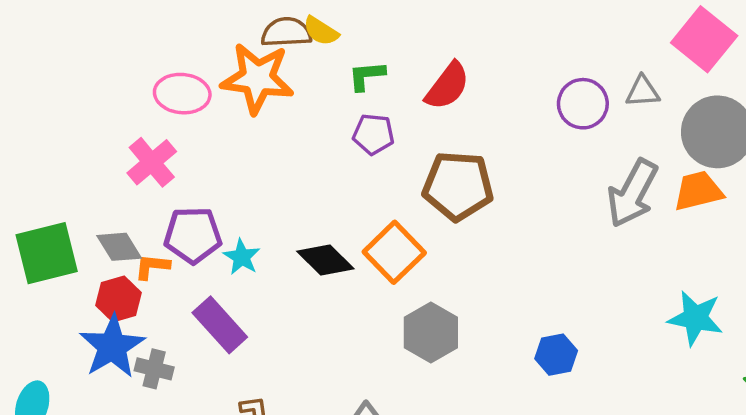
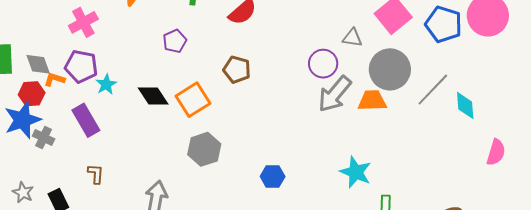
purple circle: (583, 104) -> (323, 64), moved
purple pentagon: (373, 134) -> (175, 41), moved, turned 30
pink cross: (152, 162) -> (83, 22), moved
brown pentagon: (458, 186) -> (237, 70), size x0.7

